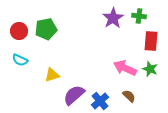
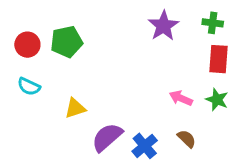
green cross: (139, 16) -> (213, 23), moved
pink arrow: (125, 68) -> (181, 98), size x0.7

